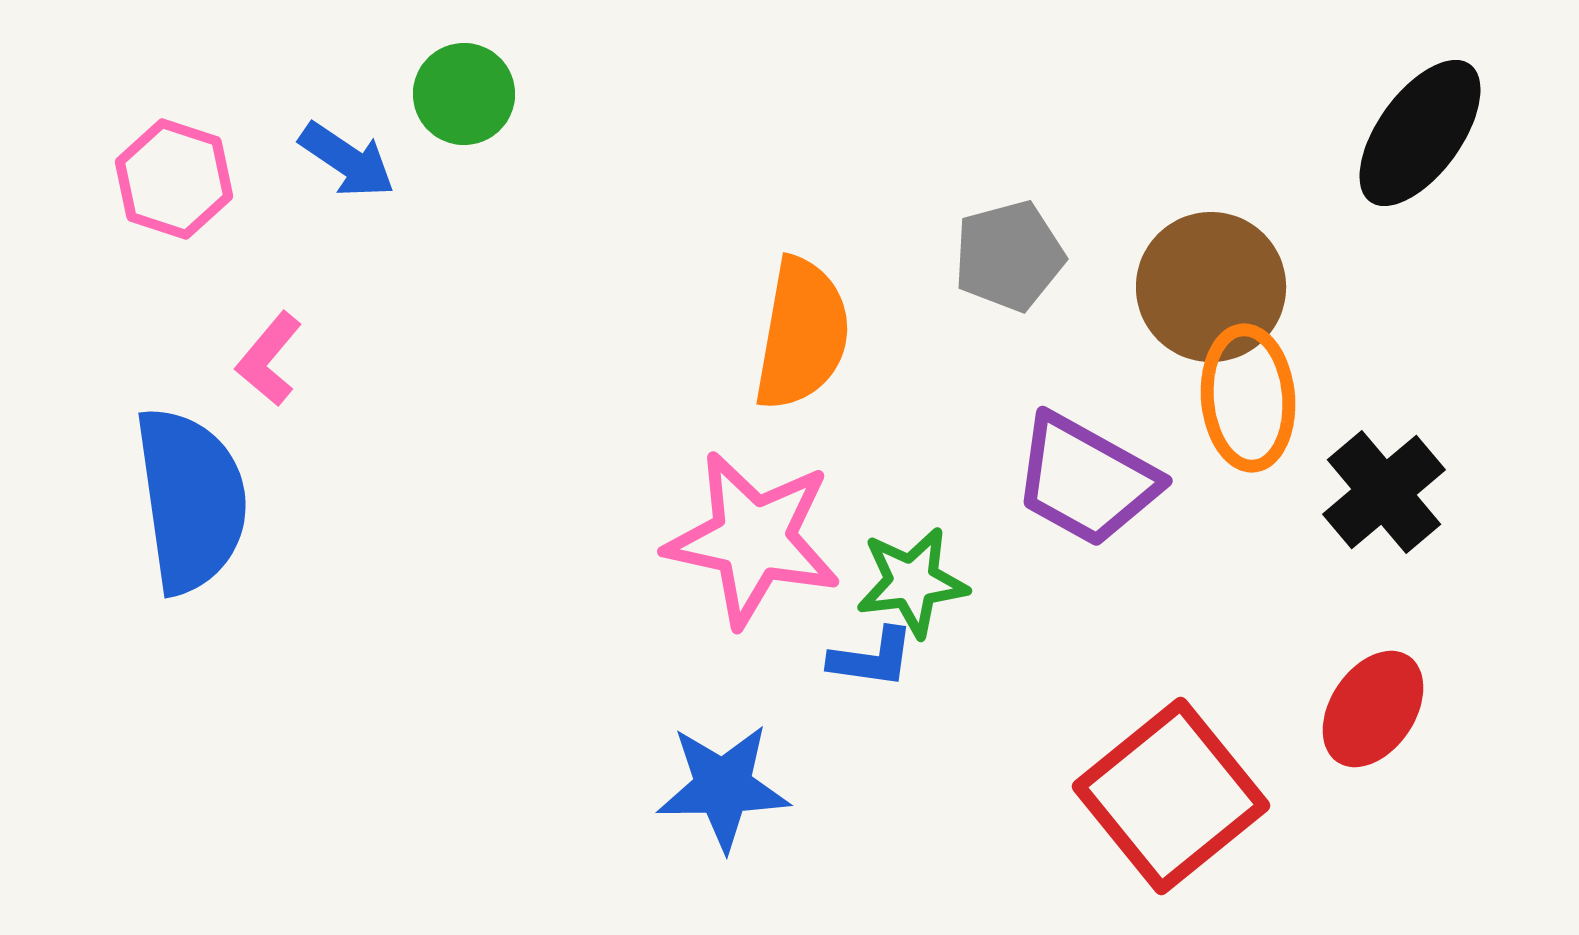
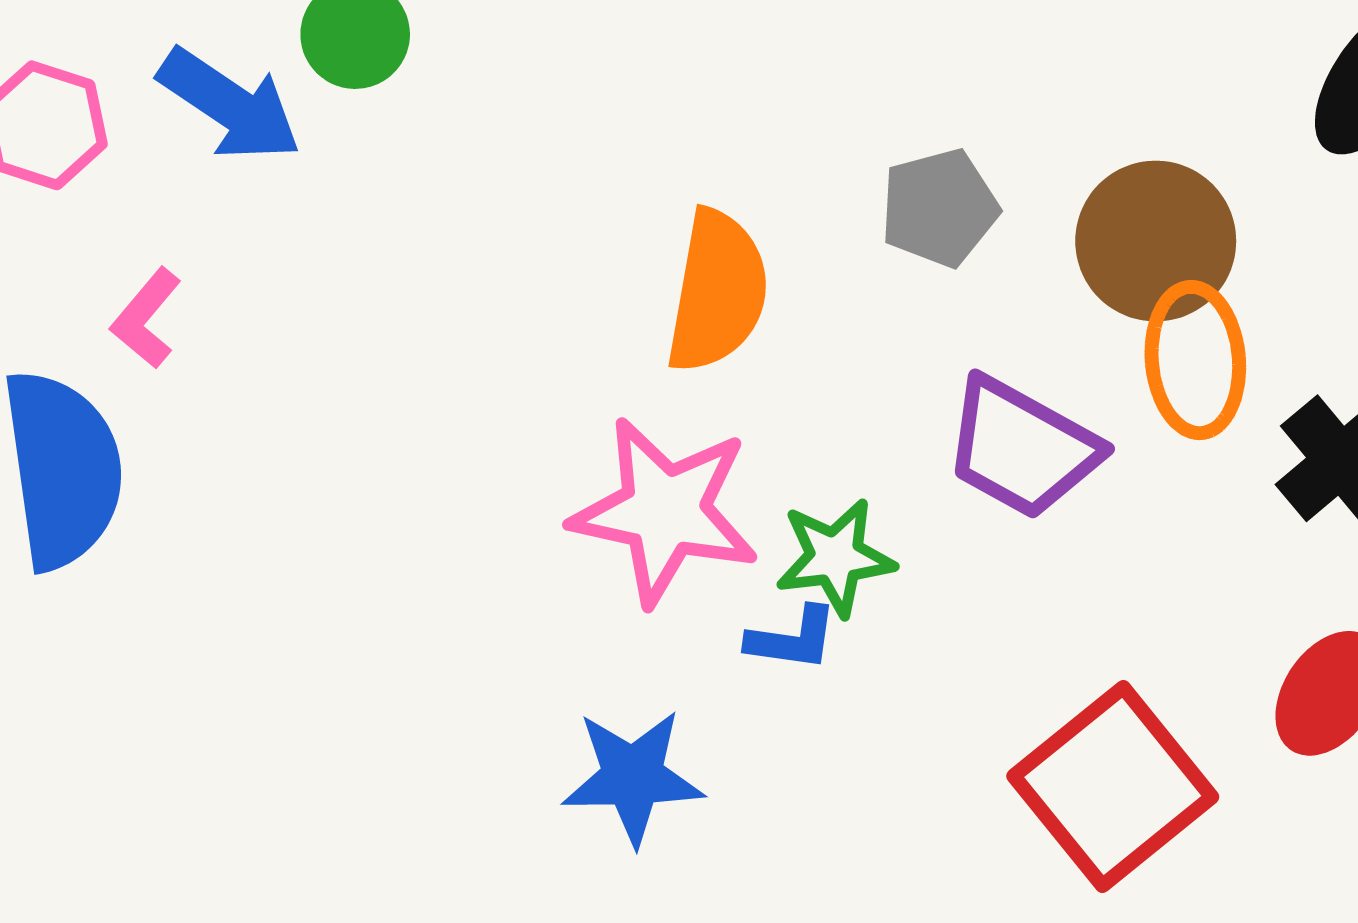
blue arrow: (347, 160) -> (230, 105), size x1.4

